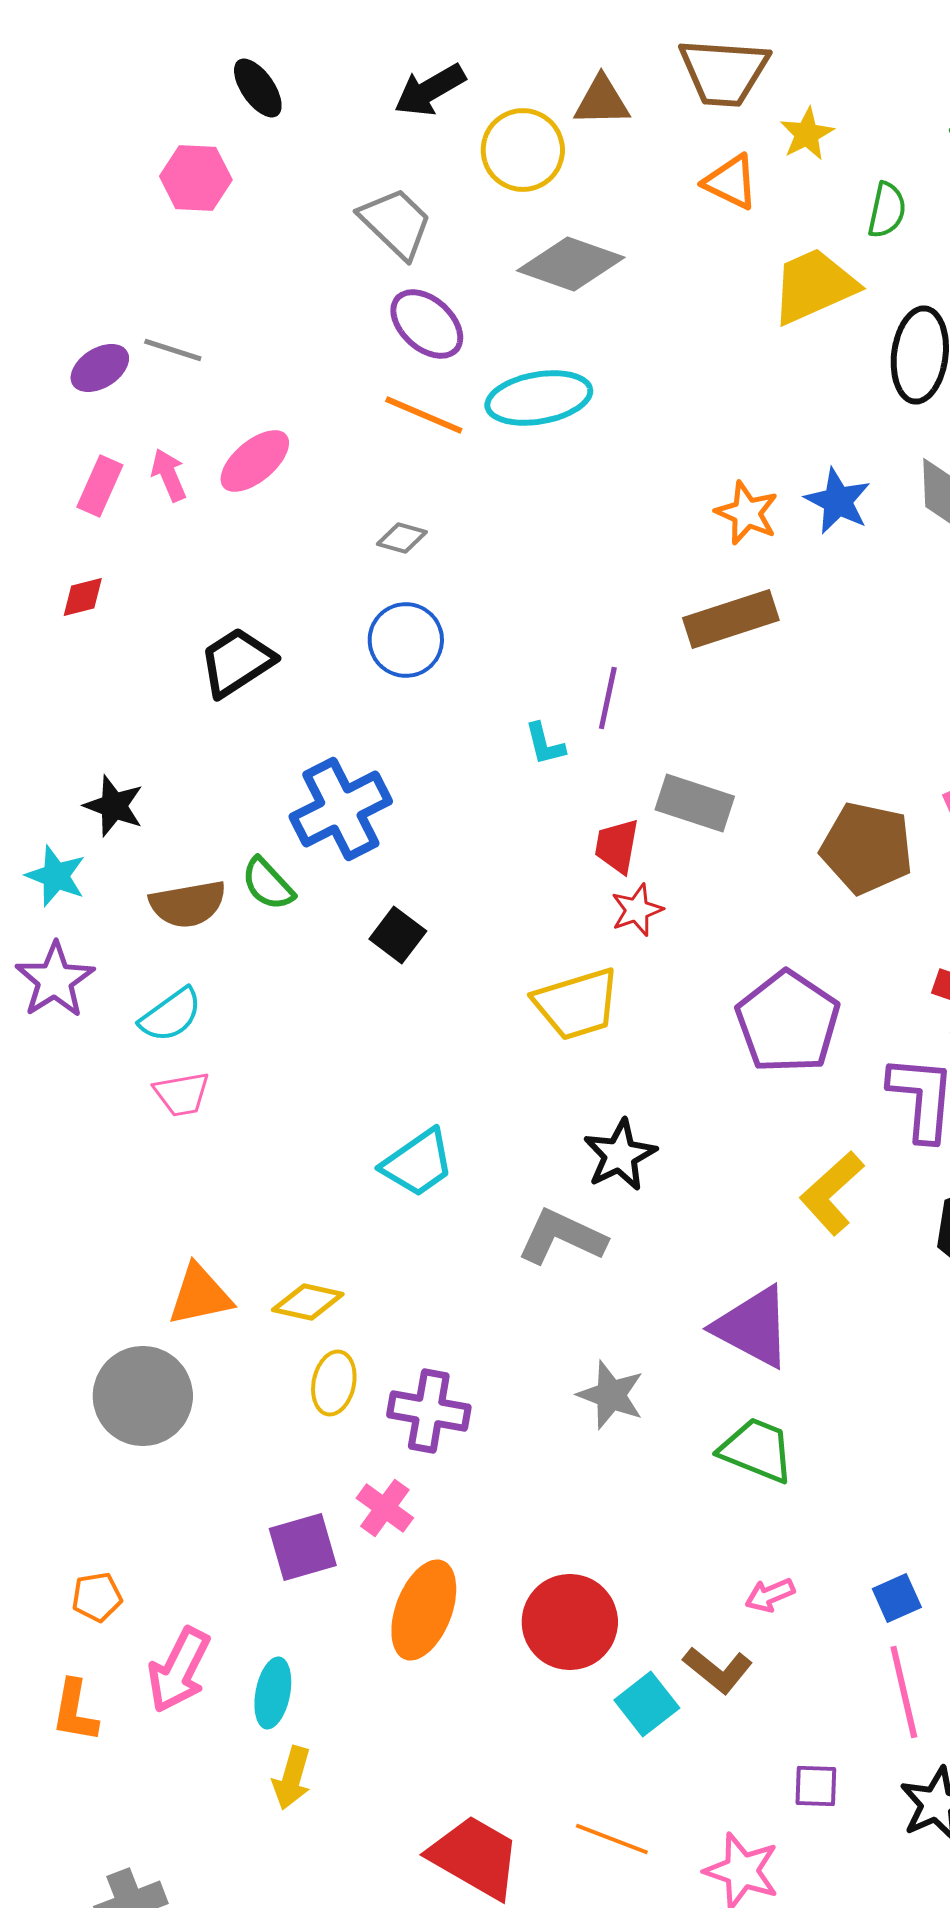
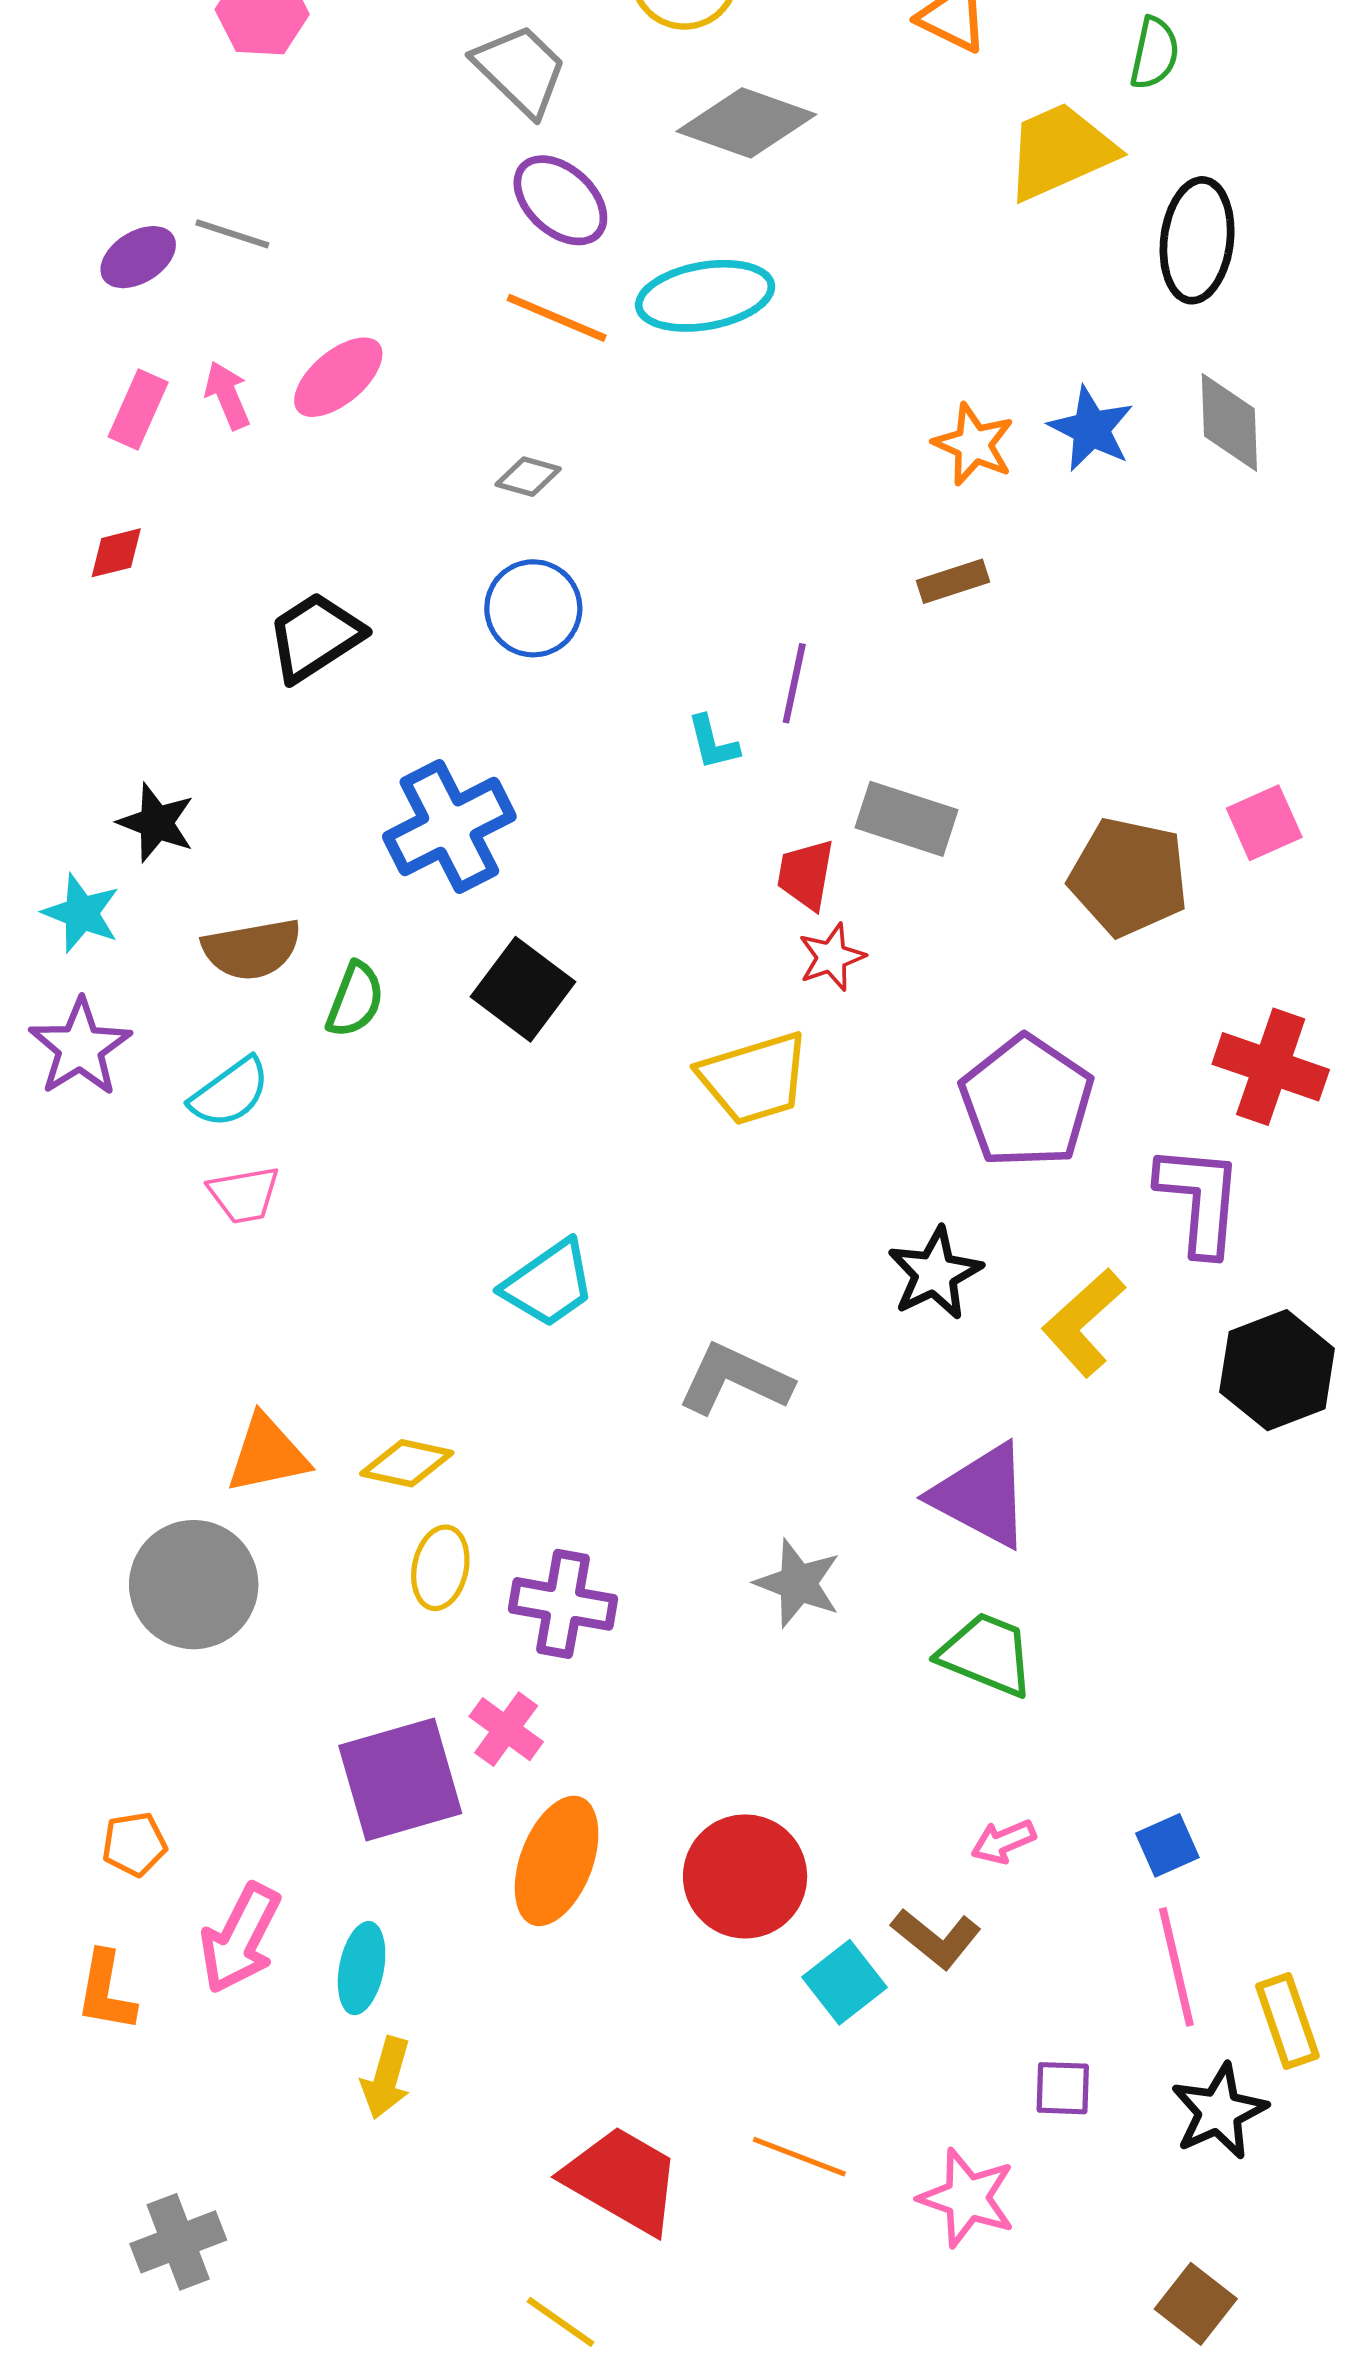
brown rectangle: (731, 619) -> (953, 581), size x0.6
green semicircle: (268, 884) -> (355, 1000), moved, turned -116
black square: (398, 935) -> (523, 989), size x1.4
black star: (620, 1155) -> (935, 1273), moved
purple square: (303, 1547) -> (400, 1780), size x1.4

